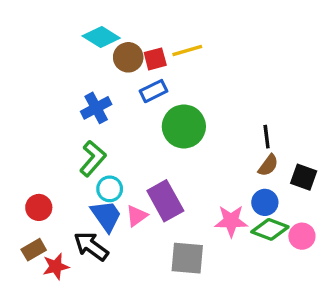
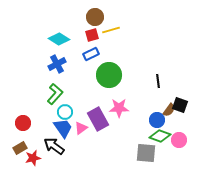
cyan diamond: (101, 37) -> (59, 39), moved
brown circle: (128, 57) -> (95, 17), moved
brown semicircle: (268, 165) -> (169, 110), moved
pink star: (231, 221) -> (119, 108), moved
gray square: (187, 258) -> (146, 153), moved

